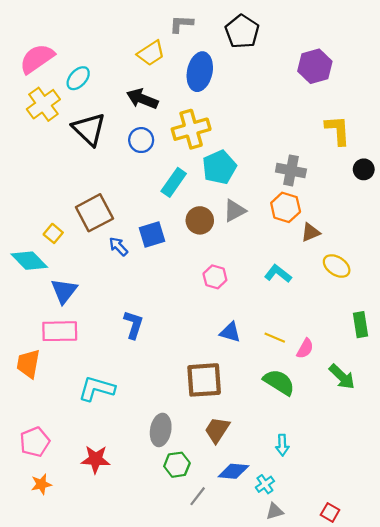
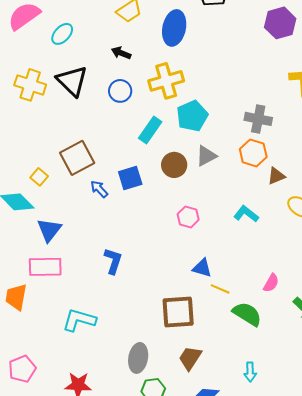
black arrow: (142, 99) -> (121, 53), size x0.7
yellow cross: (43, 104) -> (30, 85), moved, turned -36
yellow line: (275, 338) -> (220, 289), moved

